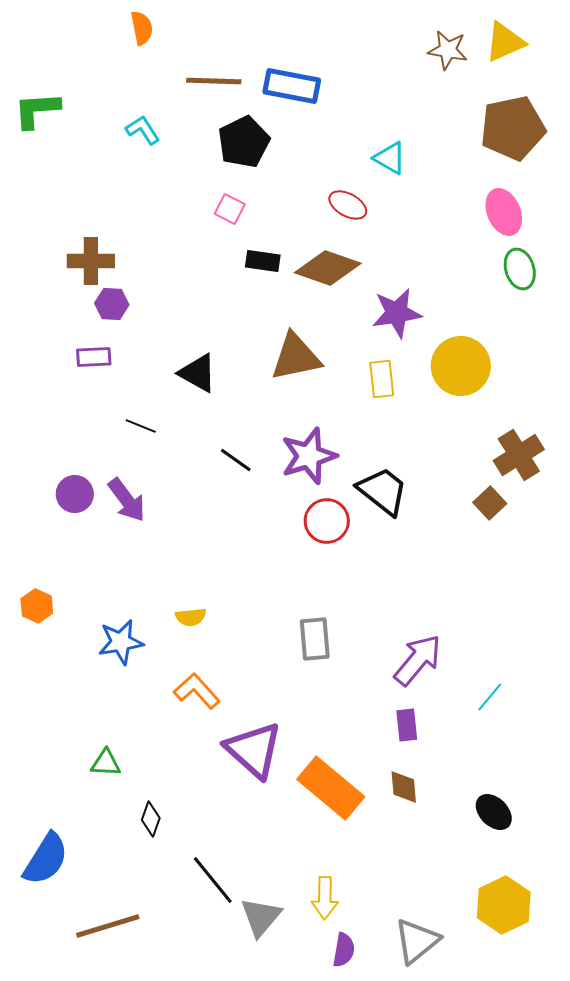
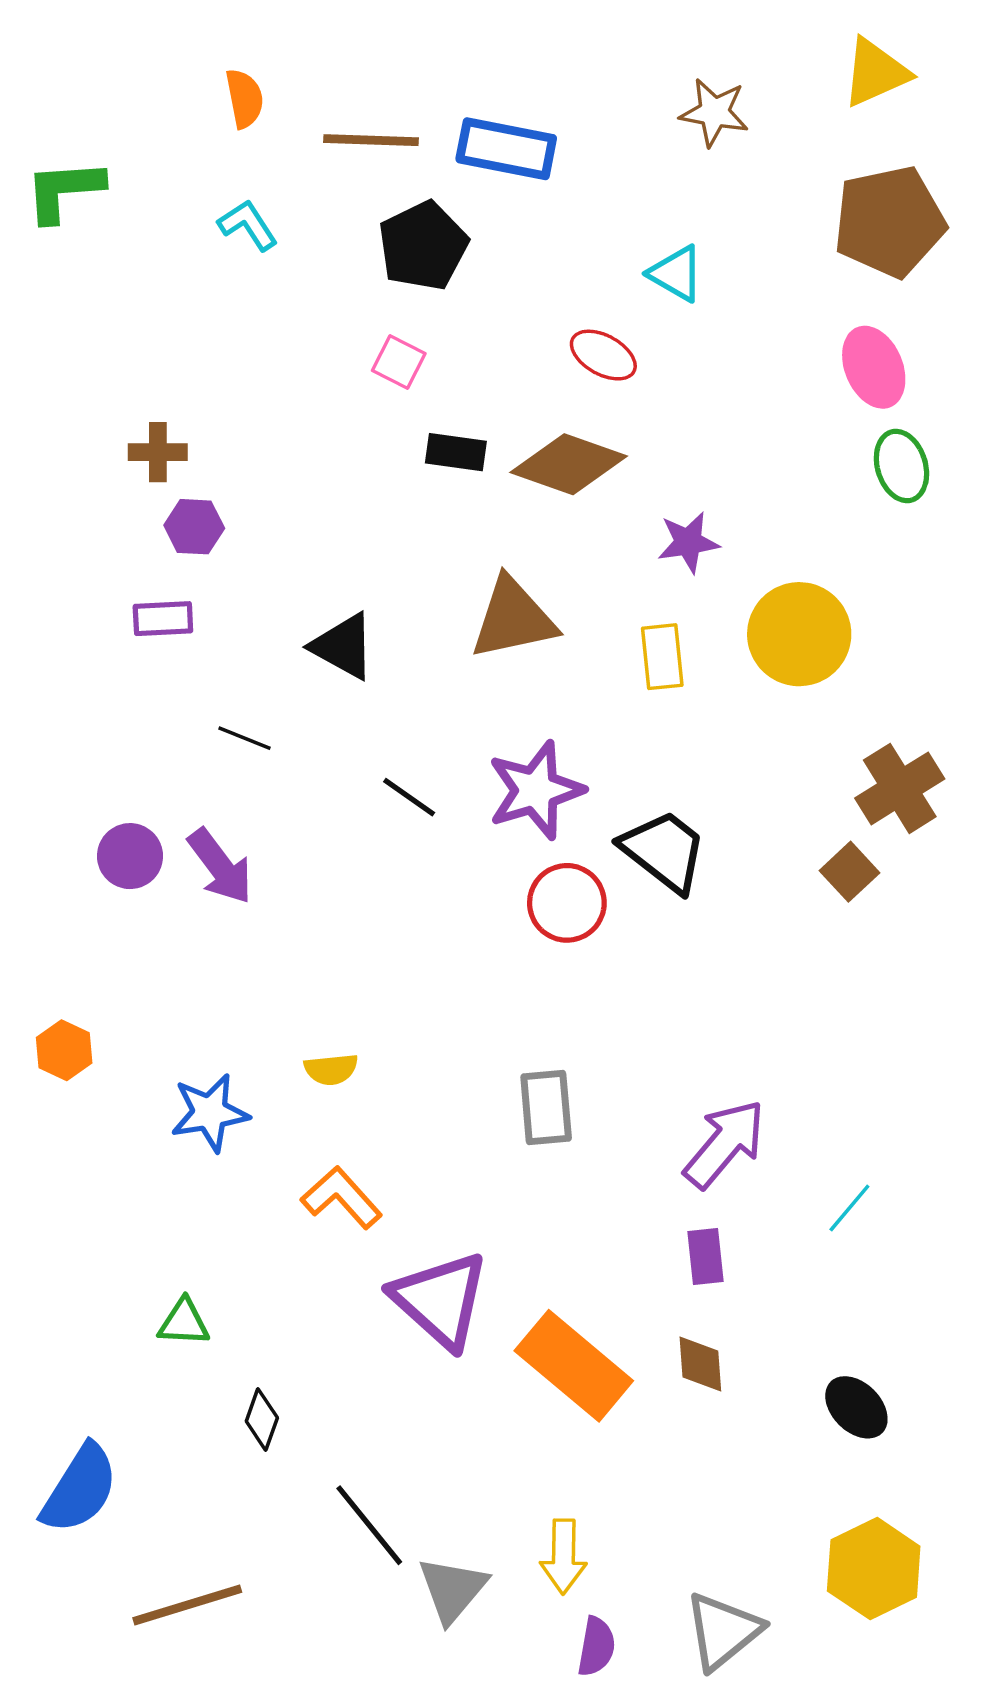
orange semicircle: (142, 28) -> (244, 98), moved
brown star: (448, 50) -> (714, 112), moved
brown cross: (91, 261) -> (158, 452), size x0.7
purple star: (397, 313) -> (688, 542), size x0.7

